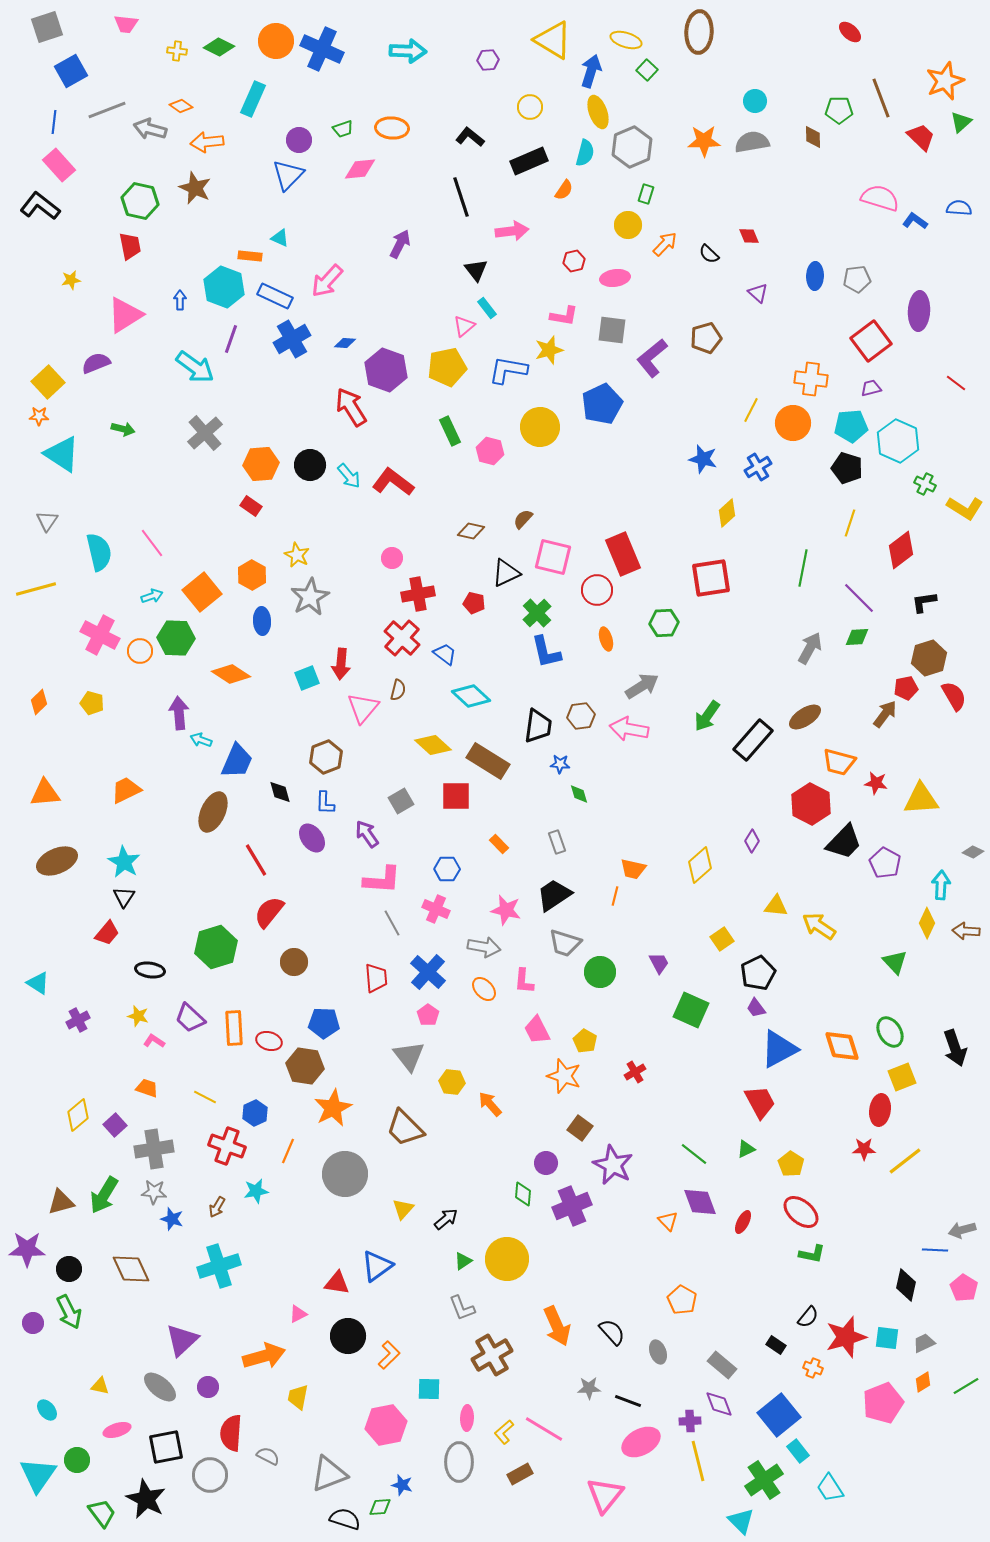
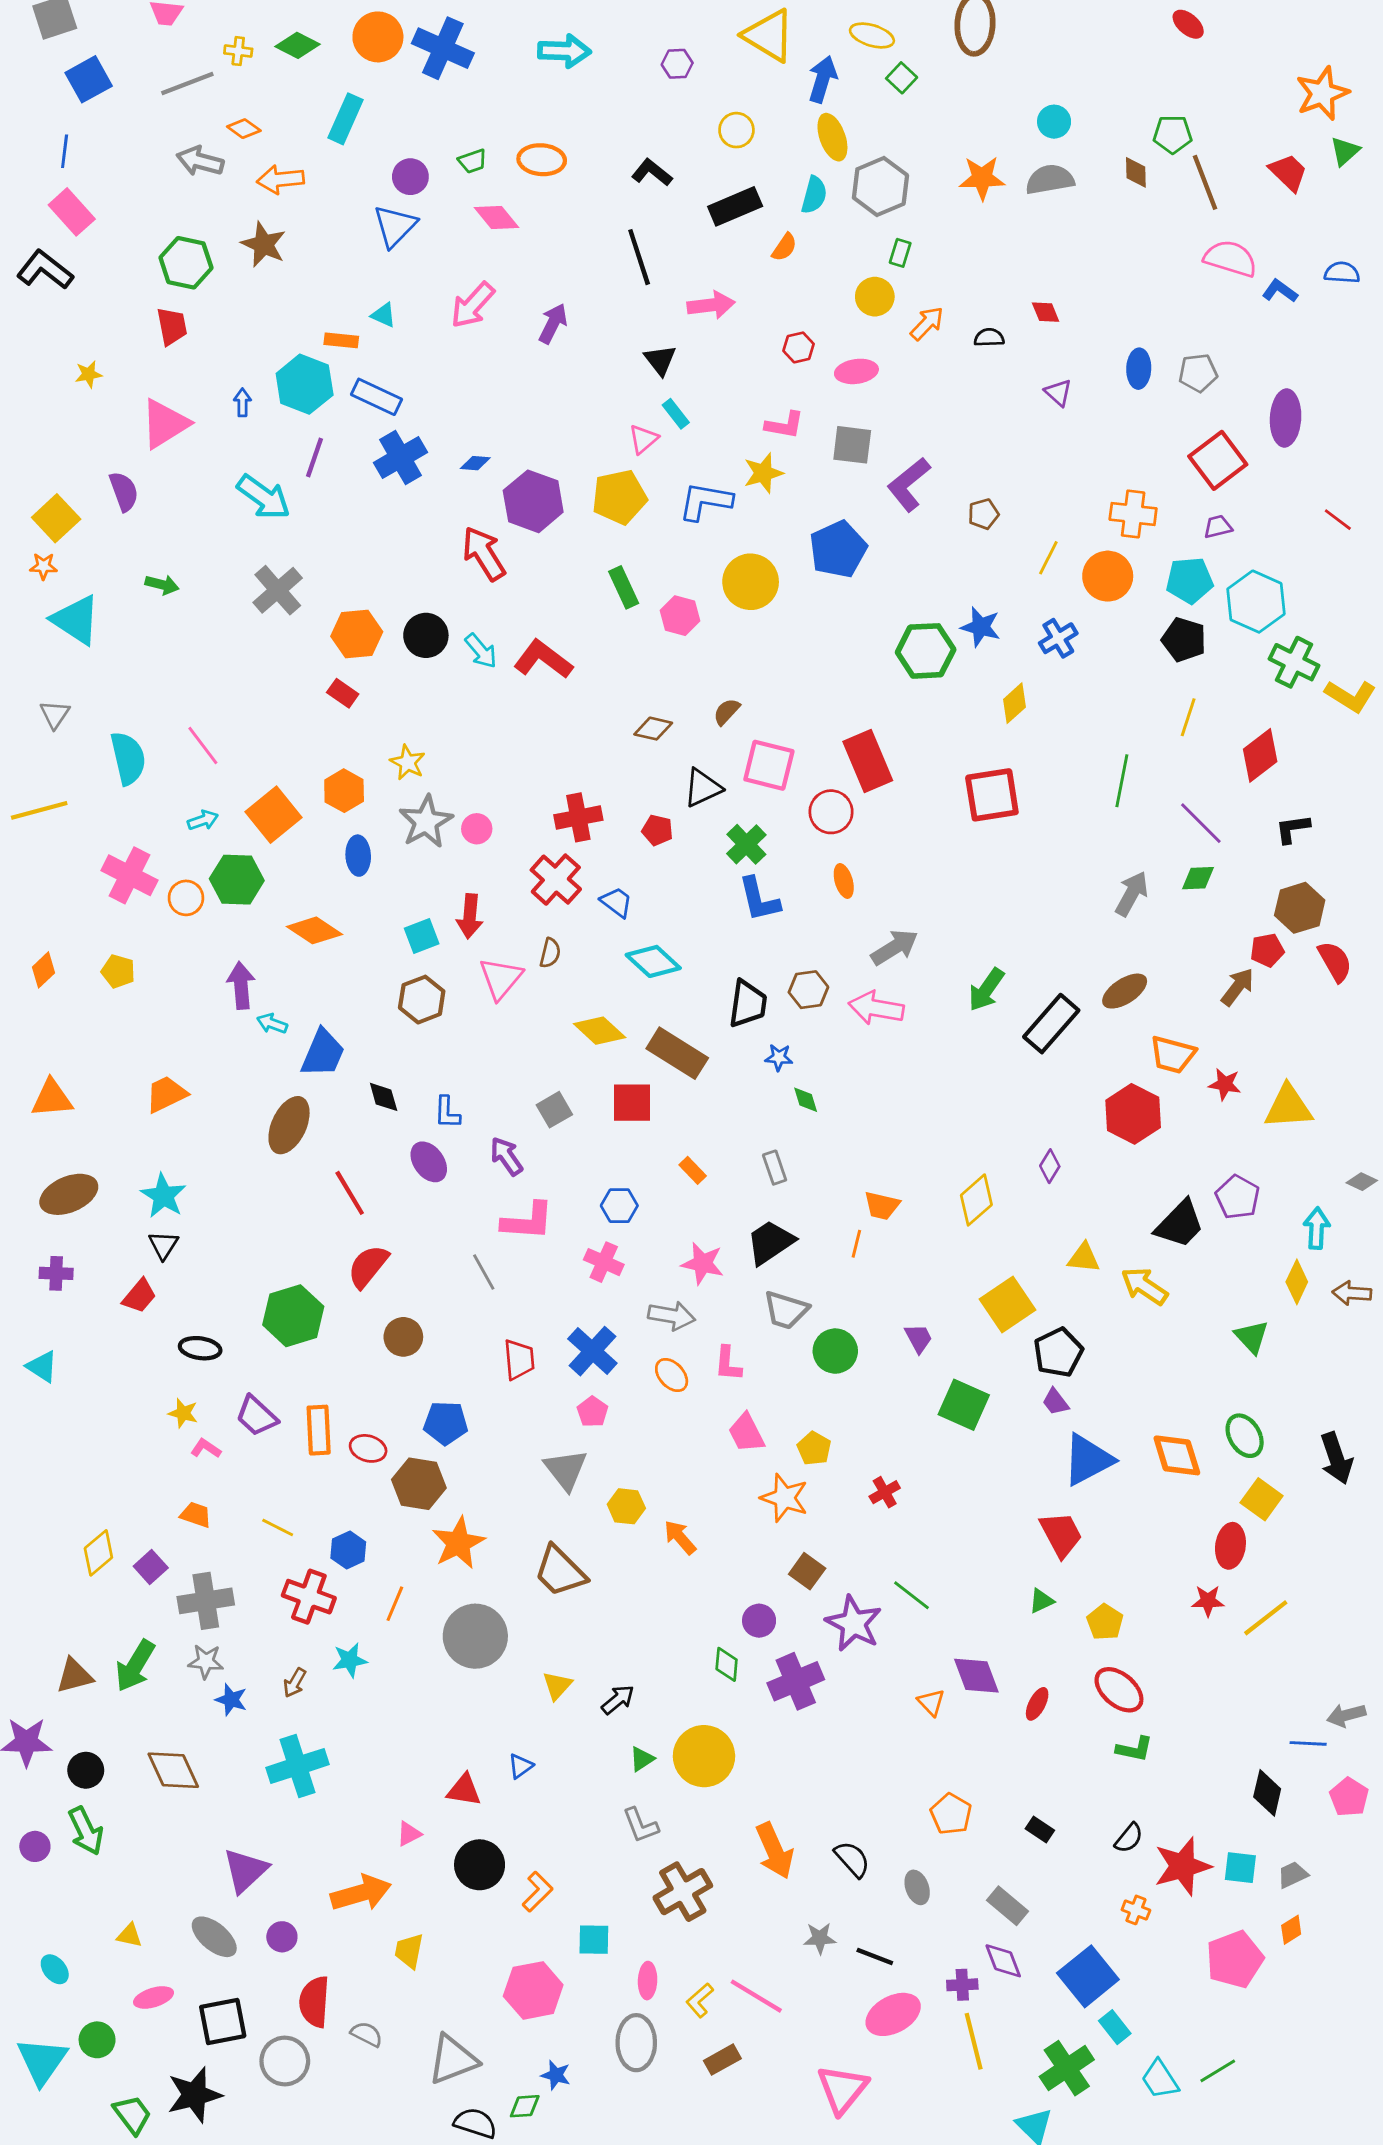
brown line: (881, 98) -> (1205, 182), moved
gray line: (107, 110) -> (187, 83), moved
pink diamond: (360, 169) -> (497, 218), turned 56
black semicircle: (709, 254) -> (989, 338), turned 135
pink arrow: (327, 281) -> (473, 305), moved
brown pentagon: (706, 338) -> (983, 514), moved, size x0.7
purple semicircle: (96, 363) -> (124, 491), turned 92
green cross: (925, 484) -> (1294, 662), size x1.6
pink circle: (392, 558) -> (477, 829), moved
green hexagon: (664, 623) -> (926, 651), moved, size x1.4
brown hexagon: (326, 757) -> (422, 1000), moved
black trapezoid: (844, 842) -> (1180, 1224), moved
gray line: (392, 923) -> (484, 1272), moved
yellow square: (722, 939) -> (1007, 1304), size x1.6
purple cross: (78, 1020) -> (56, 1273), moved, turned 30
yellow square: (902, 1077) -> (1262, 1499), turned -32
green line: (694, 1154) -> (911, 1595), moved
blue triangle: (377, 1266) -> (520, 1766), size x0.6
black rectangle: (776, 1345) -> (1040, 1830), moved
green line: (966, 1386) -> (1218, 2071), moved
black star: (146, 1499) -> (194, 2095), turned 30

